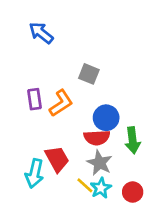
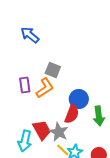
gray square: (89, 74) -> (53, 70), moved
red semicircle: (97, 138) -> (72, 114), turned -66
gray star: (99, 163) -> (59, 132), moved

